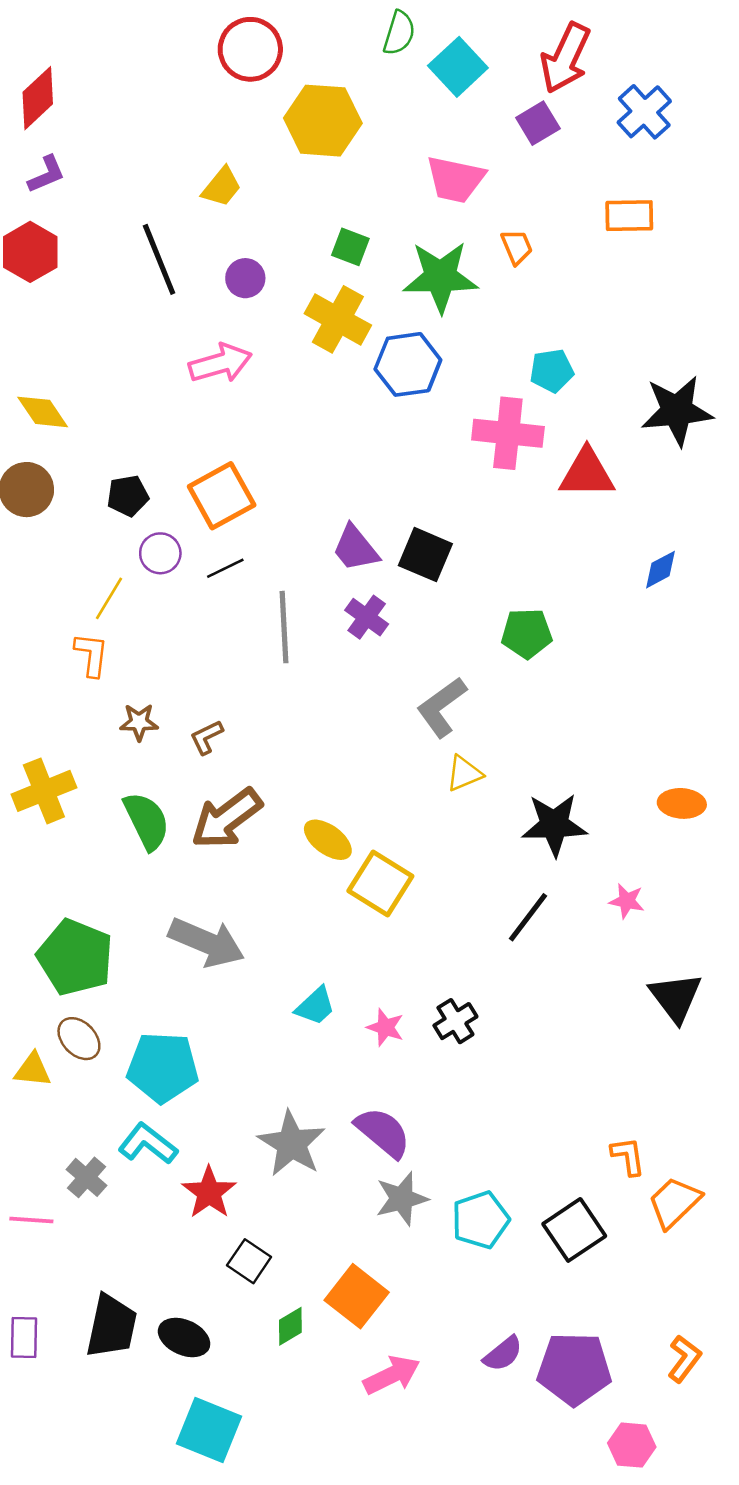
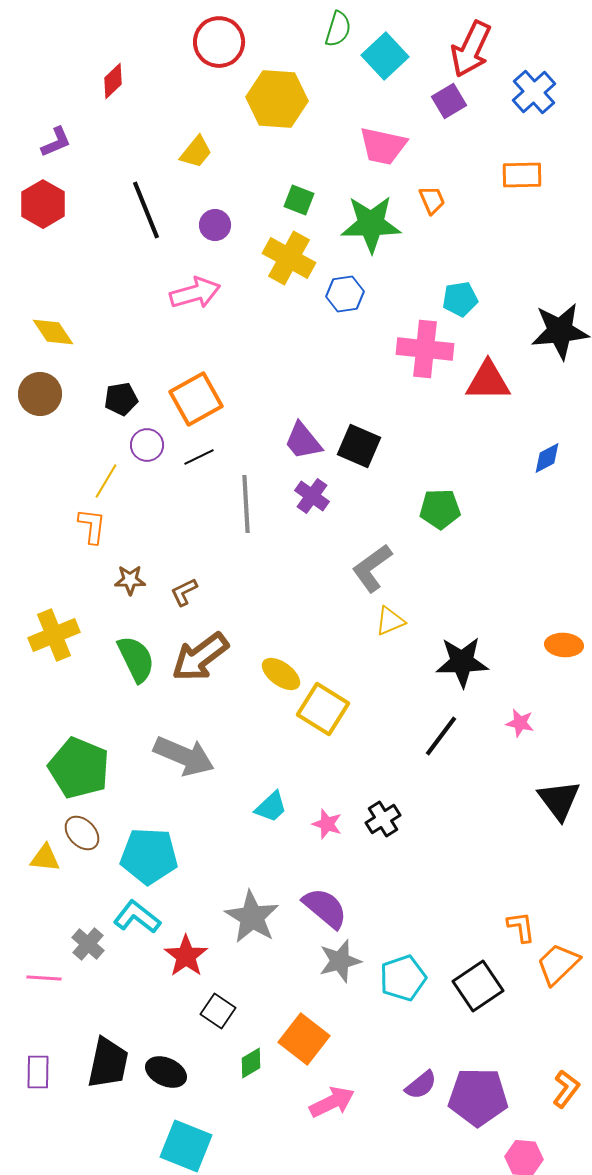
red diamond: (38, 98) -> (113, 81), moved, size x0.7
blue hexagon: (408, 364) -> (345, 294), size x0.7

